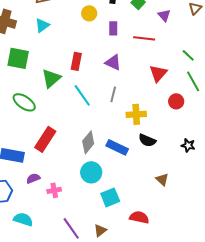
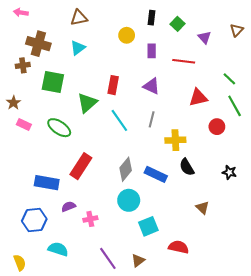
red triangle: (158, 73) -> (198, 98), turned 36
black semicircle: (147, 140) -> (187, 167), turned 36

